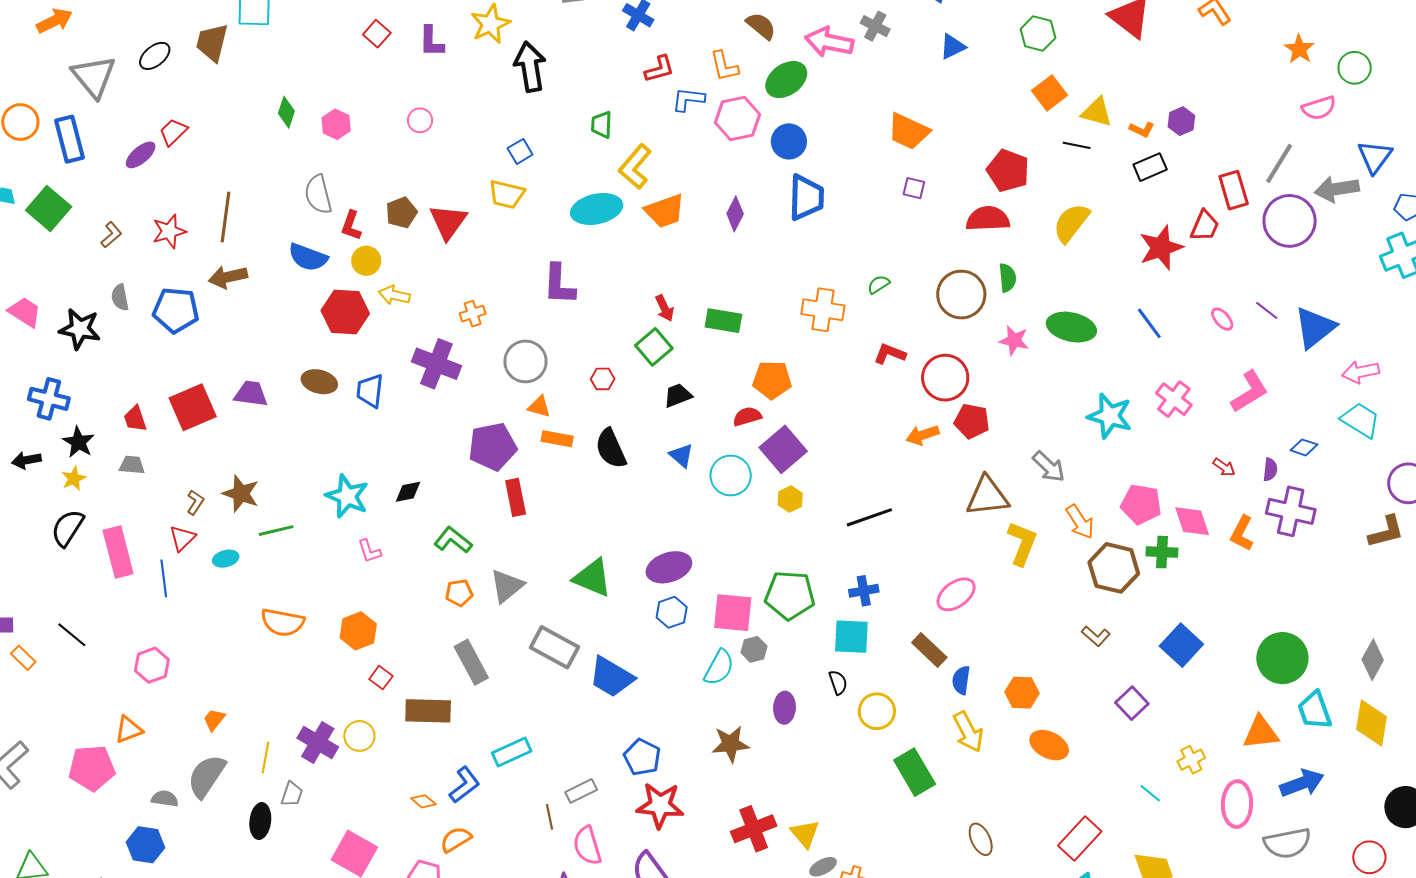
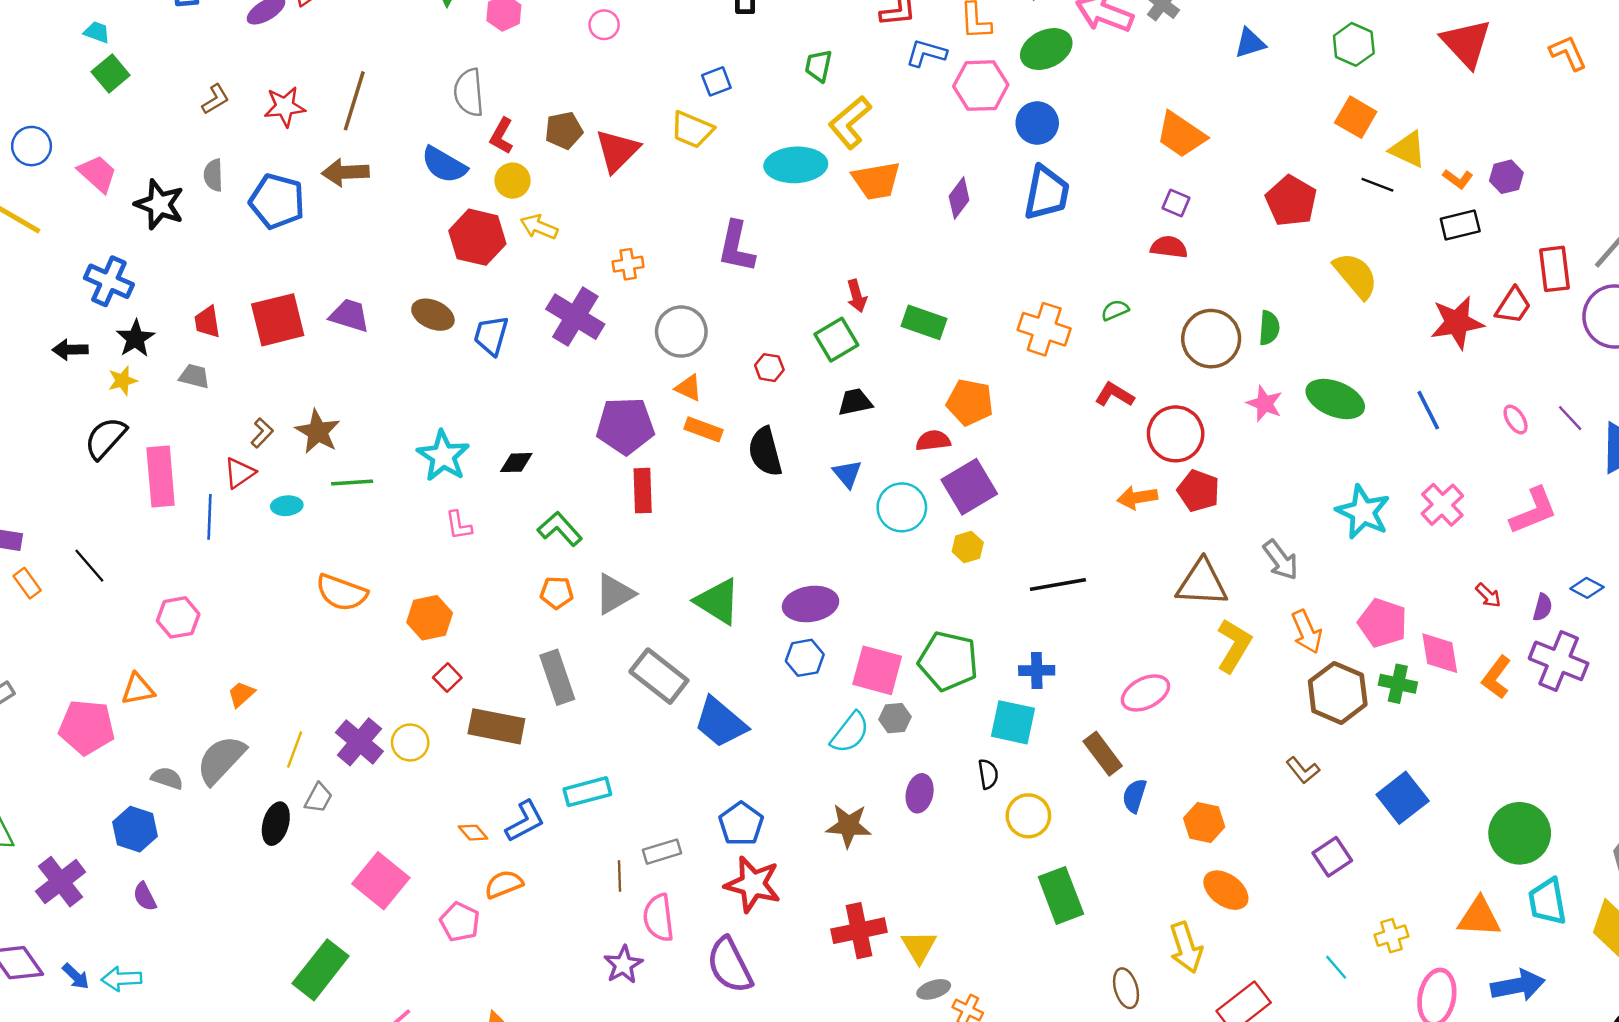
orange square: (1049, 93) -> (1356, 117), turned -32
green square: (49, 208) -> (111, 74), moved, size x0.7
red semicircle: (988, 219) -> (1169, 247), moved, size x0.7
yellow semicircle: (1071, 223) -> (1356, 275), turned 93
yellow arrow: (968, 732) -> (1186, 947), moved

